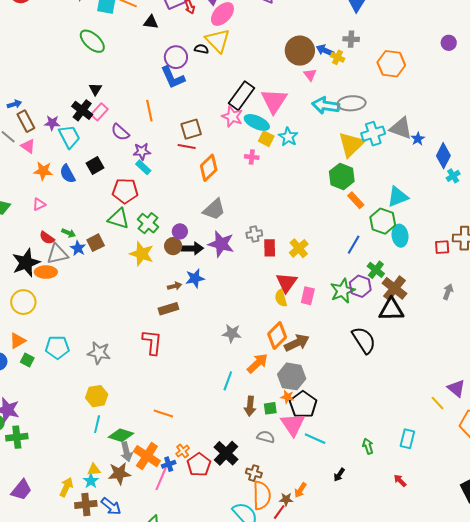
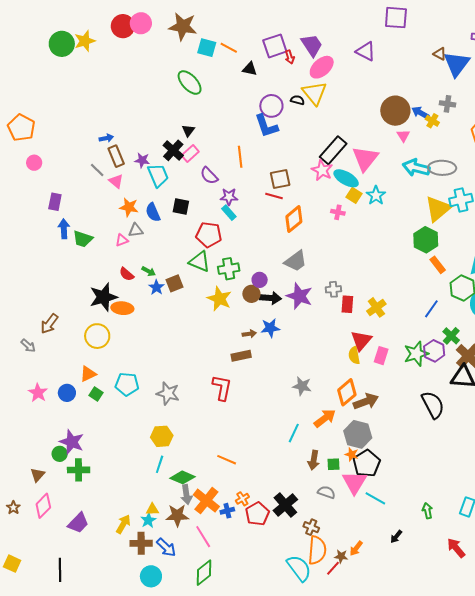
black square: (95, 165) -> (181, 206), turned 36
green cross: (148, 223) -> (229, 269), turned 35
gray triangle: (57, 254) -> (136, 230), moved, size x0.7
pink line: (161, 479) -> (203, 537), moved, turned -60
red arrow: (400, 481) -> (456, 548), size x1.5

